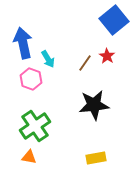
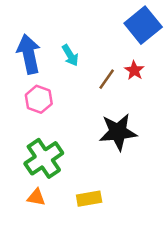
cyan arrow: (48, 59) -> (70, 55), moved
yellow rectangle: (96, 158) -> (89, 199), moved

